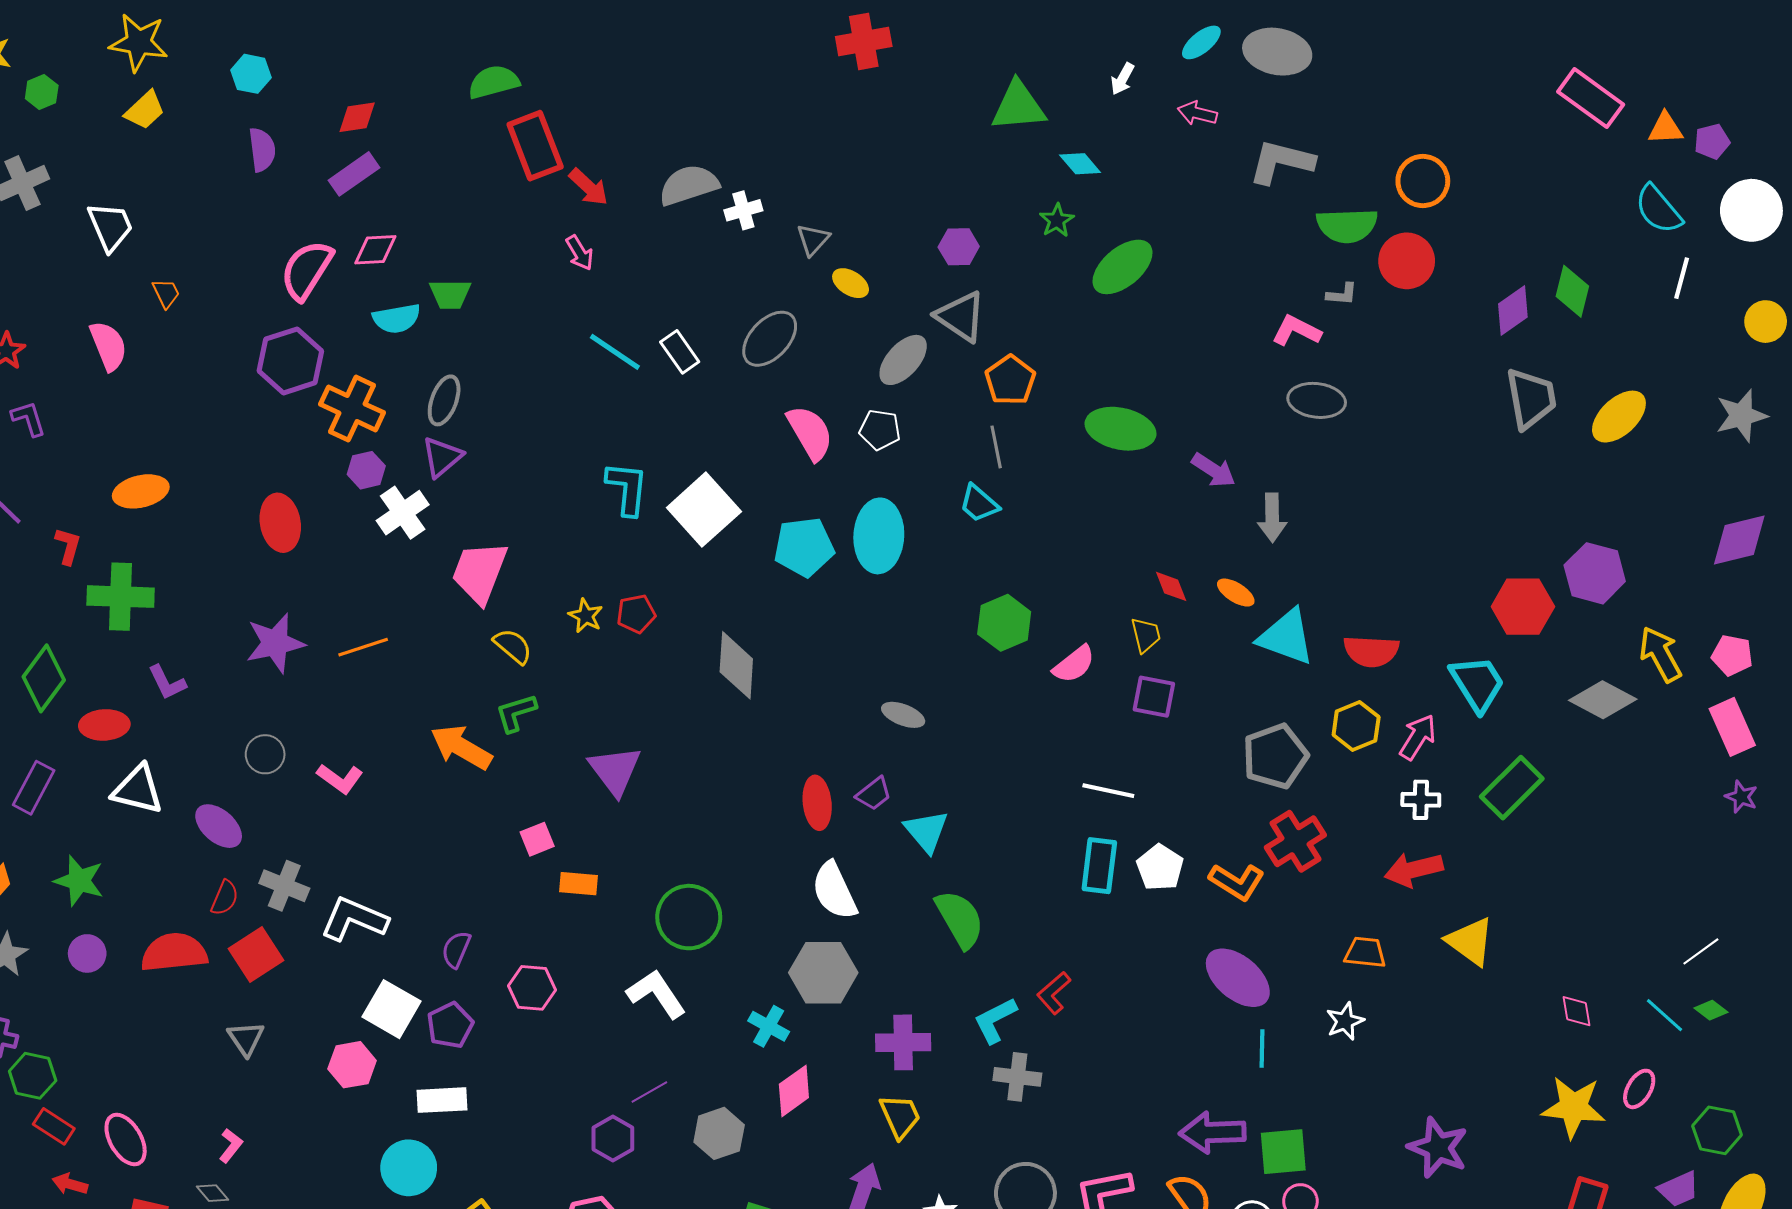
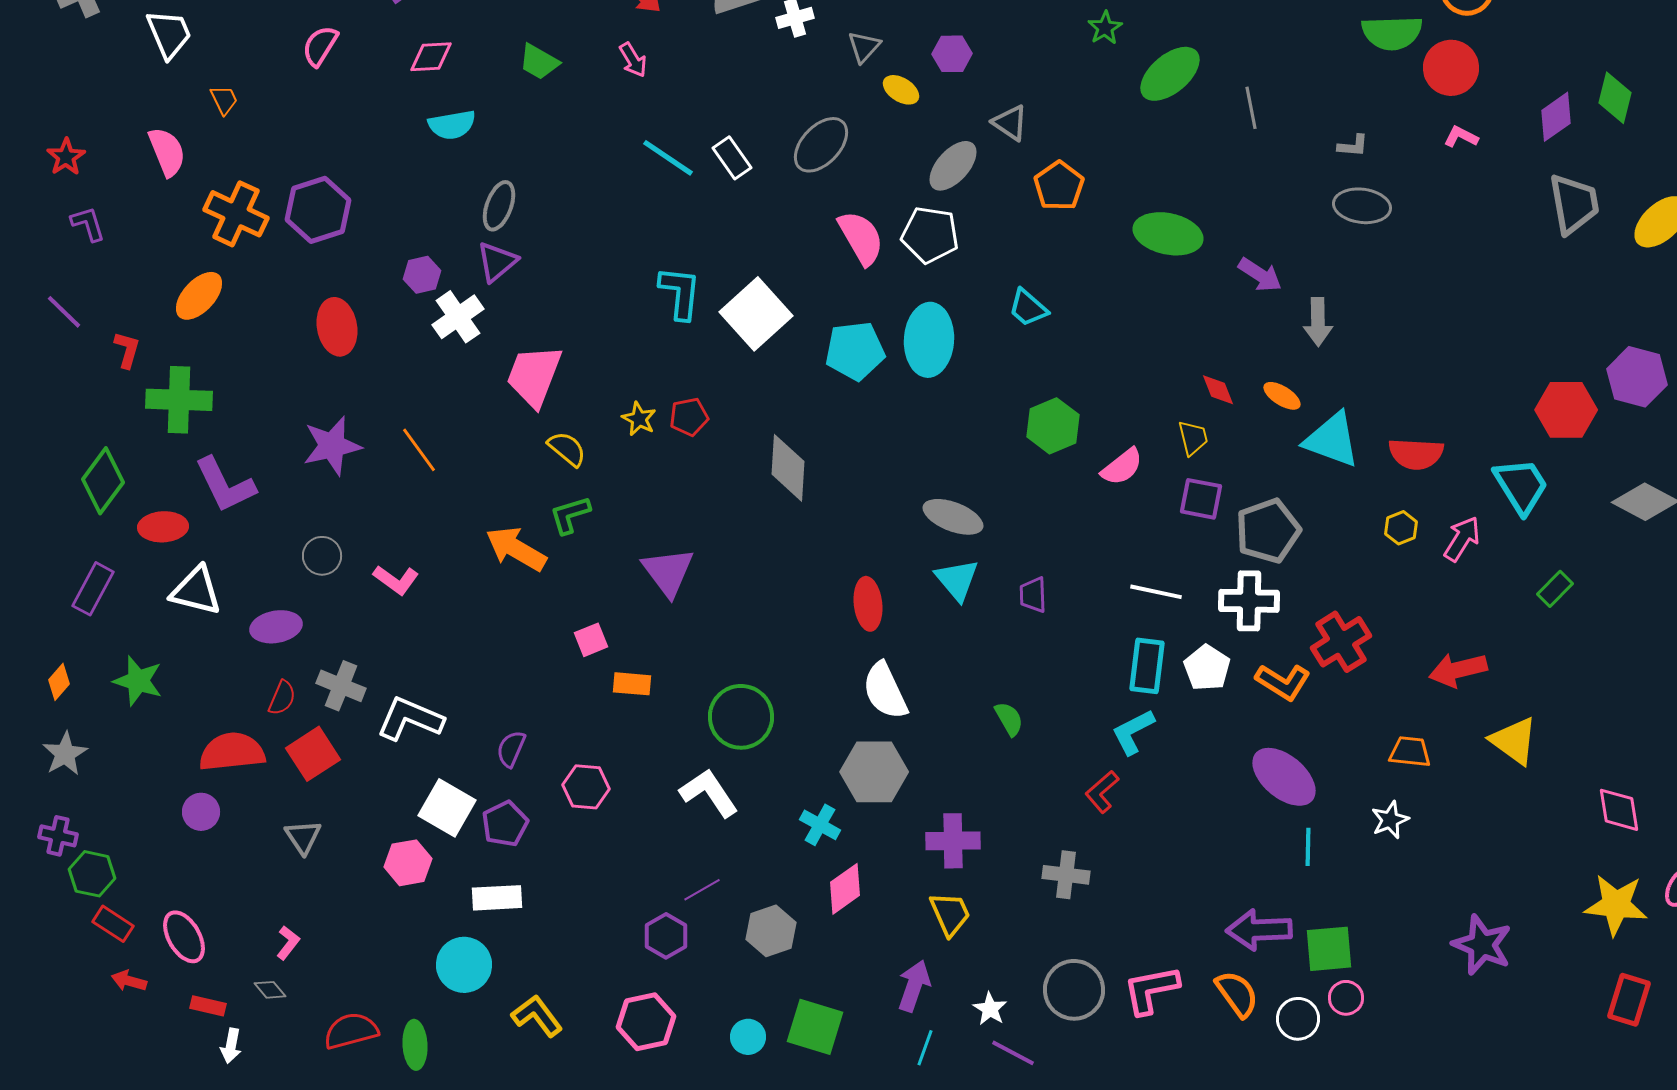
purple hexagon: (959, 247) -> (952, 54), moved
pink semicircle: (307, 270) -> (320, 46), moved, size x0.7
green trapezoid: (450, 294) -> (539, 62), moved, turned 30
gray L-shape: (1342, 294) -> (1353, 146), moved
gray triangle: (961, 316) -> (1010, 123), size x0.7
pink L-shape: (1296, 331) -> (1461, 137), moved, size x0.7
purple hexagon: (290, 361) -> (318, 210), moved
orange cross: (352, 408) -> (236, 214), moved
white pentagon: (880, 430) -> (930, 235), size x1.4
gray line: (996, 447) -> (1251, 108), moved
orange ellipse: (141, 491) -> (199, 296), turned -34
orange line: (363, 647) -> (419, 450), turned 72
purple L-shape: (167, 682) -> (225, 485), size x1.6
gray ellipse: (903, 715) -> (953, 517), size x1.4
yellow hexagon: (1356, 726) -> (1401, 528), size x0.7
gray pentagon: (1275, 756) -> (1268, 531), moved
green rectangle: (1512, 788) -> (1555, 589), size x0.6
purple trapezoid: (874, 794) -> (1033, 595), moved, turned 126
white cross: (1421, 800) -> (1249, 601), moved, size x1.5
purple ellipse: (219, 826) -> (276, 627), turned -51
cyan triangle: (926, 831) -> (957, 580), moved
green semicircle: (960, 919) -> (1009, 719), size x0.6
purple circle: (87, 953) -> (201, 812), moved
pink diamond: (1577, 1011) -> (1619, 810), size x1.4
cyan L-shape: (995, 1020) -> (1133, 732), moved

